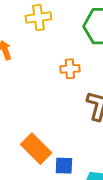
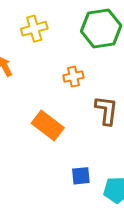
orange rectangle: (36, 149) -> (48, 126), moved

